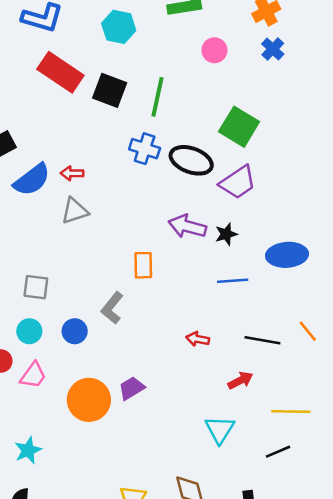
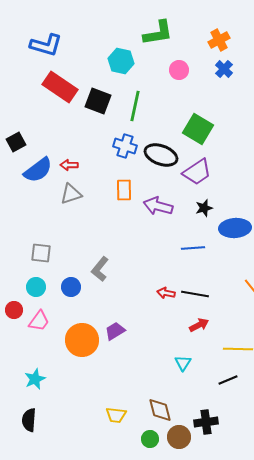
cyan hexagon: (119, 27) -> (121, 61), moved
black star: (226, 234) -> (204, 208), moved
orange rectangle: (143, 265) -> (124, 190), moved
black line: (262, 340) -> (195, 294), moved
cyan triangle: (220, 430) -> (183, 363), size x0.7

